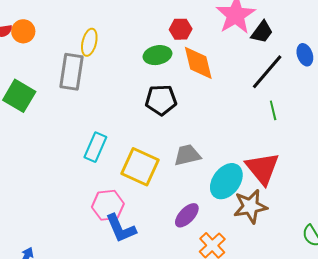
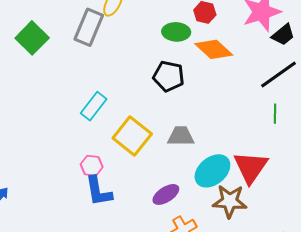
orange diamond: (198, 63) -> (214, 49), turned -48
pink hexagon: (108, 205) -> (92, 166), size x0.7

